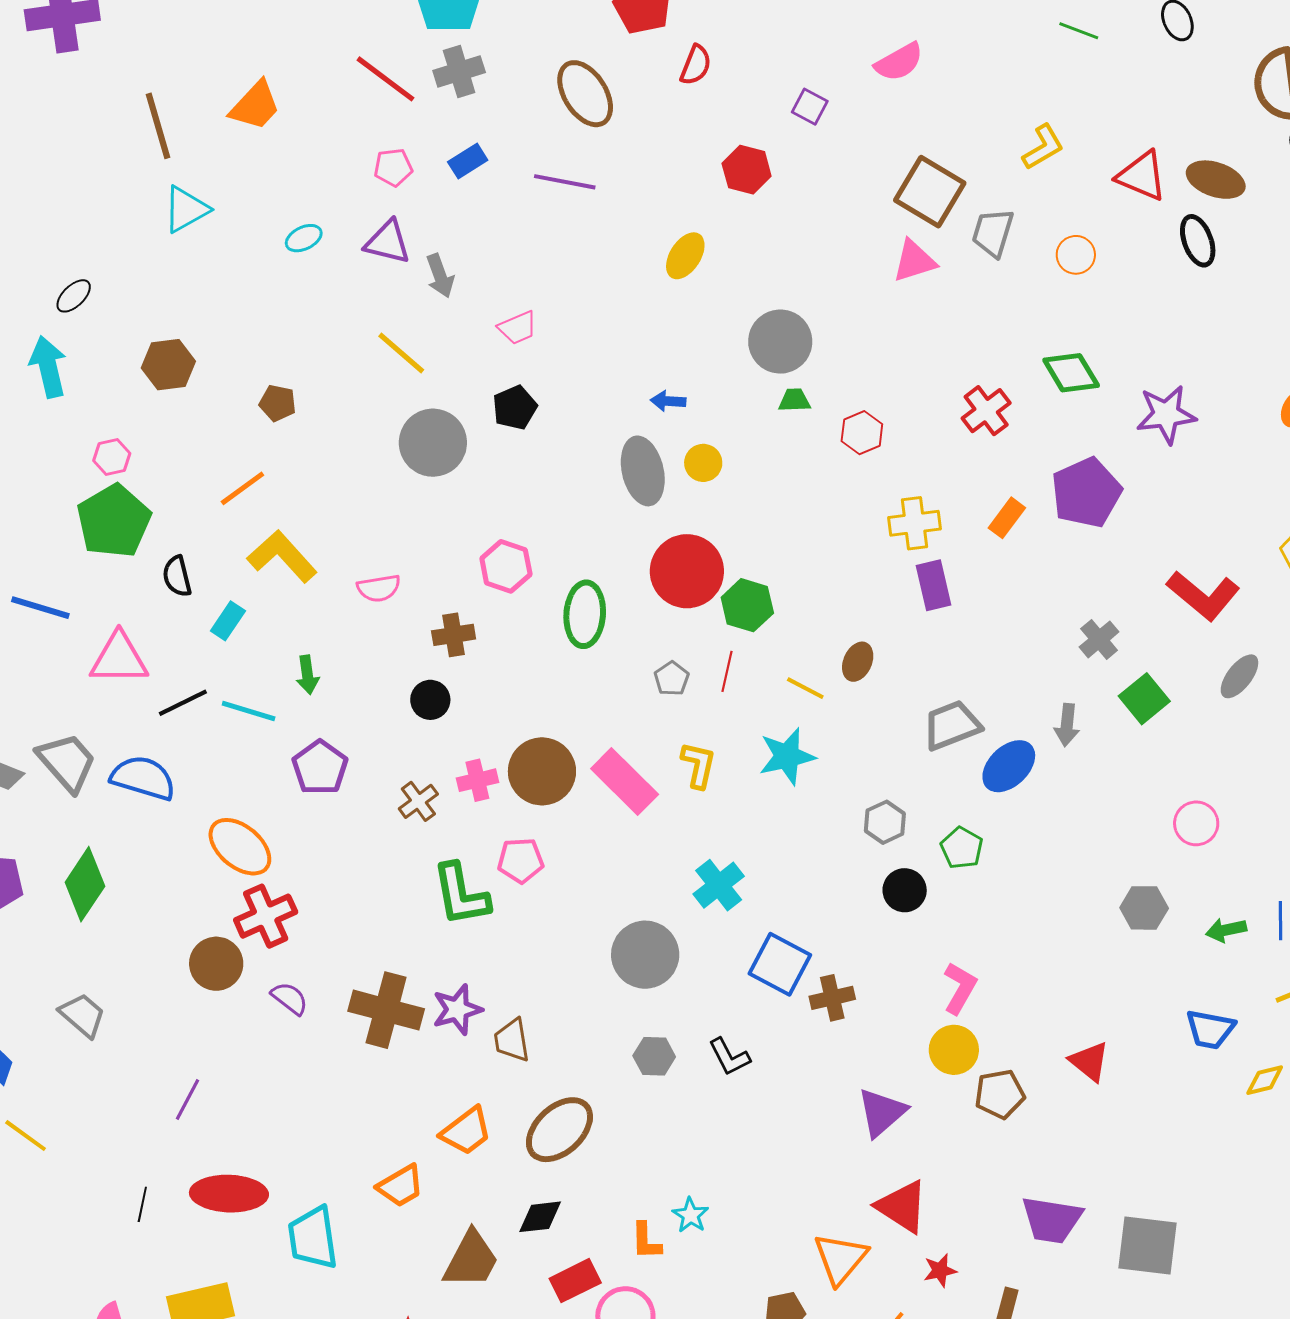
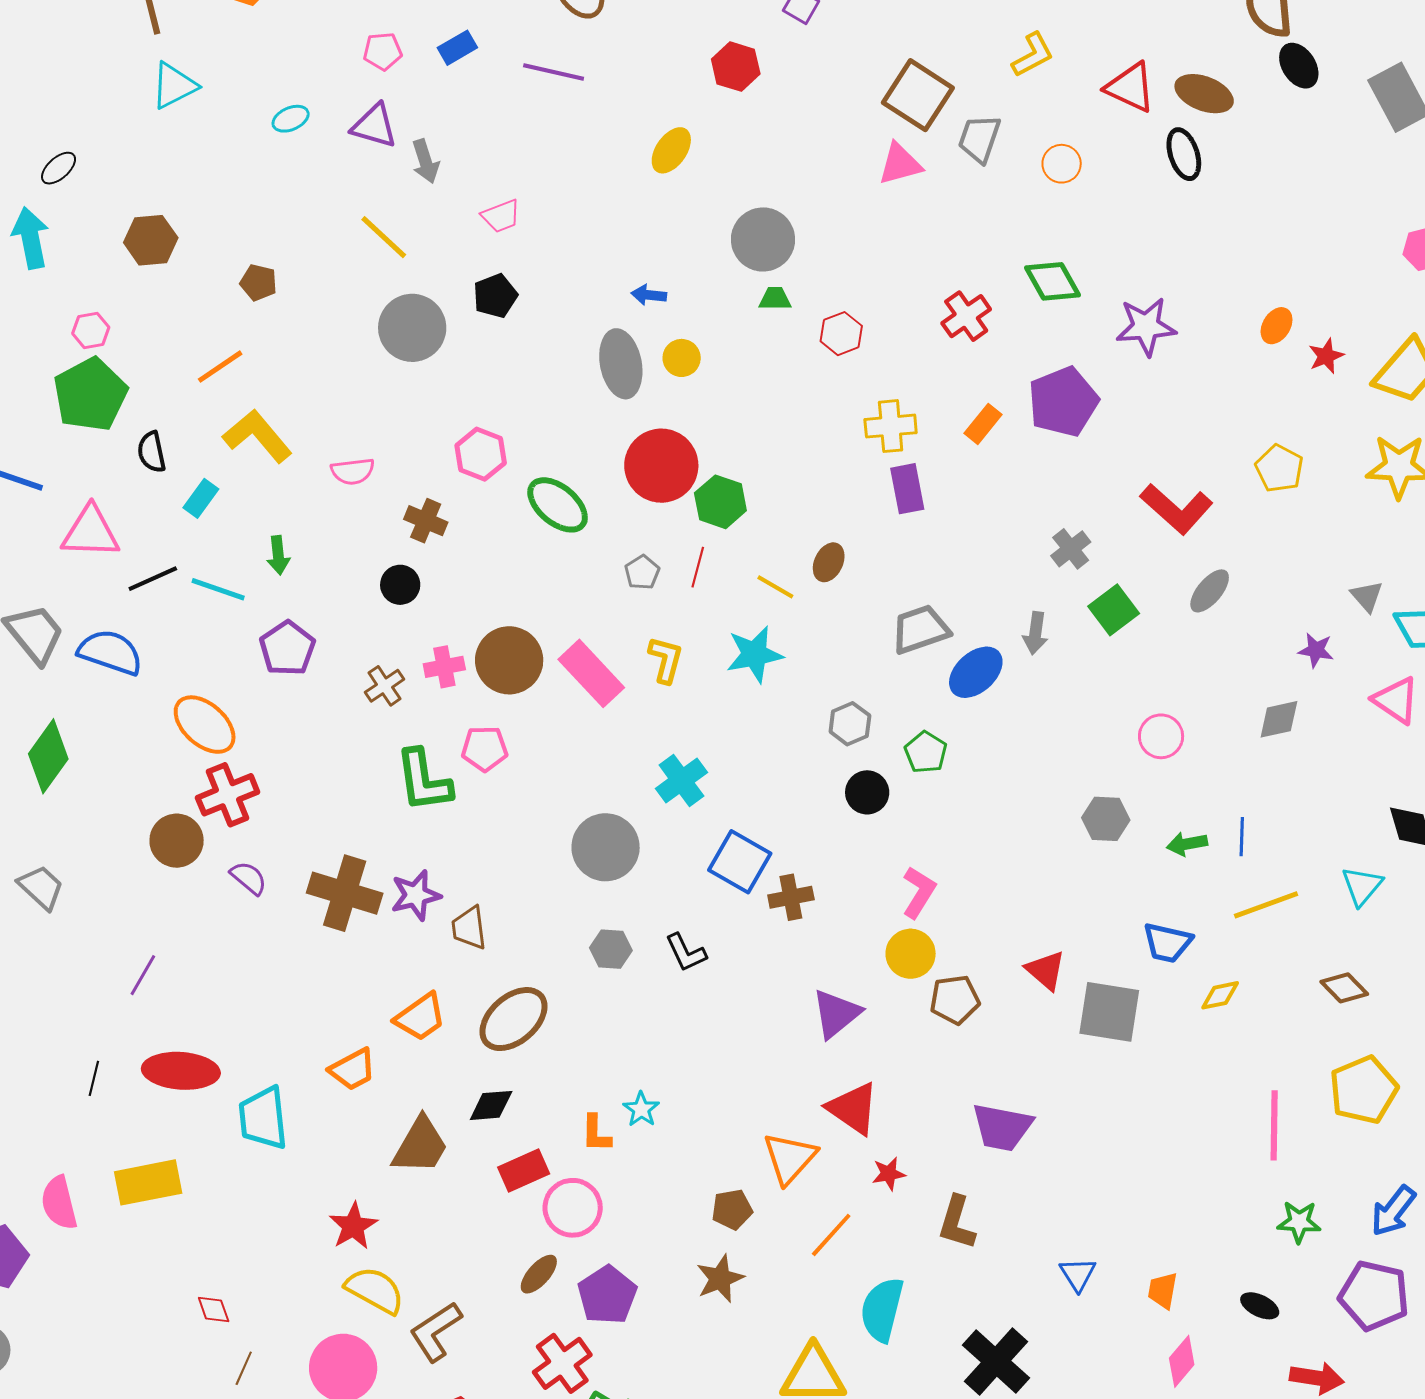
green ellipse: (585, 614) -> (558, 505), turned -56
brown cross: (454, 635) -> (426, 521), turned 30
gray square: (1148, 1246) -> (1109, 1012), moved

